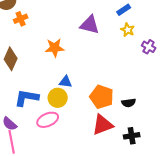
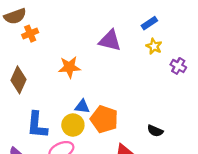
orange pentagon: (102, 97) -> (104, 119), moved
blue L-shape: (27, 98) -> (37, 125), turned -95
black semicircle: (129, 103) -> (155, 131), turned 32

